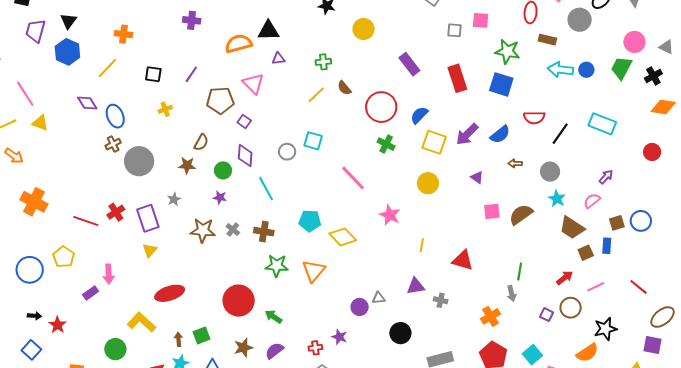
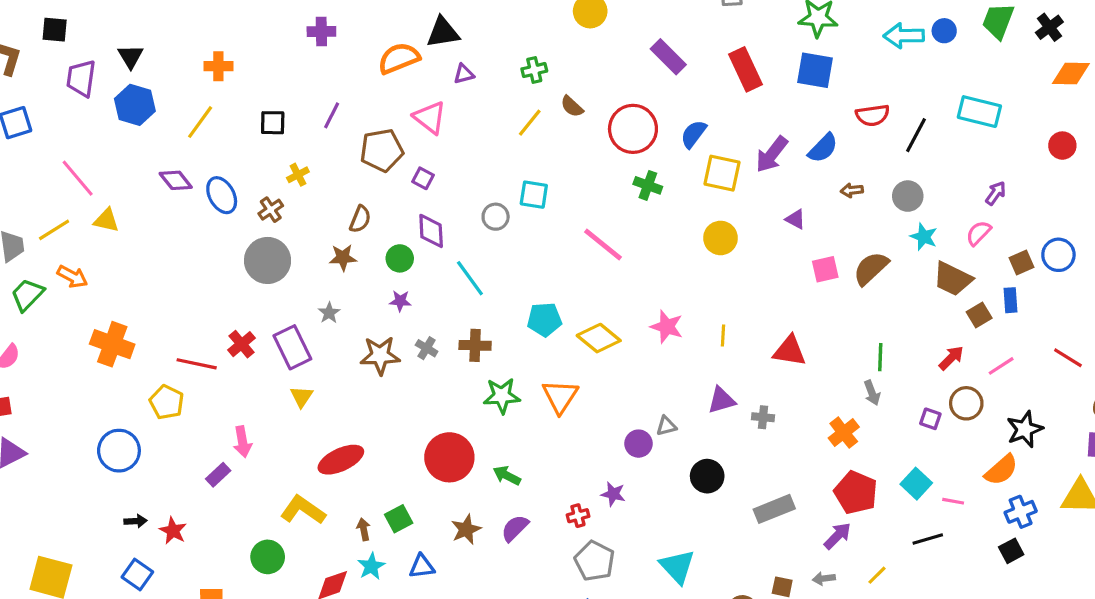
brown cross: (113, 144) -> (271, 210), moved
pink star: (390, 215) -> (667, 327), moved
yellow pentagon: (64, 257) -> (167, 402), moved

